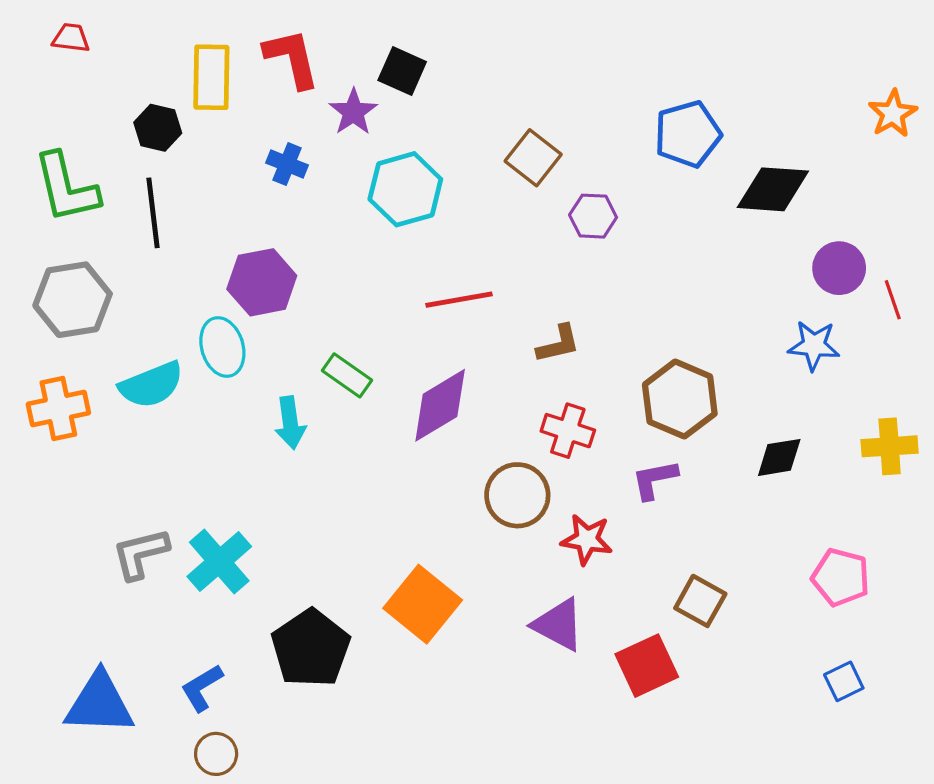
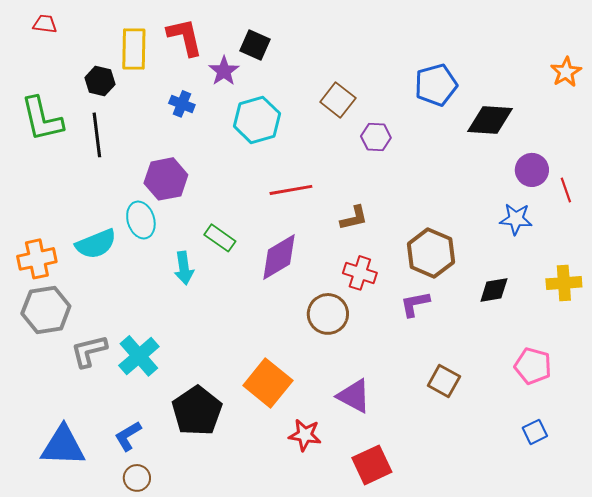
gray hexagon: (73, 300) -> (46, 310), moved
red star: (587, 539) -> (305, 435), moved
red square: (647, 666) -> (372, 465), moved

